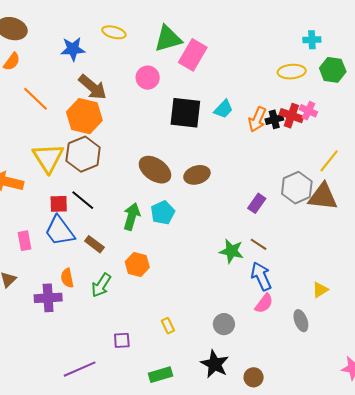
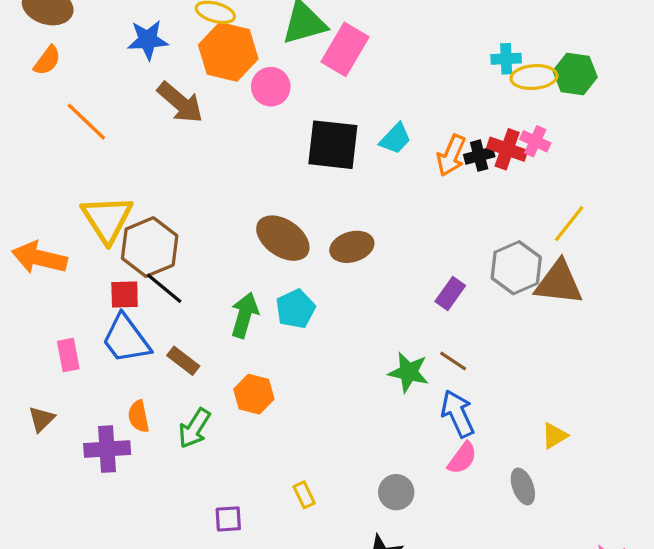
cyan cross: (312, 40) -> (506, 59), moved
yellow ellipse: (292, 72) -> (534, 77), moved
orange hexagon: (84, 116) -> (228, 52), moved
brown hexagon: (83, 154) -> (150, 247), moved

